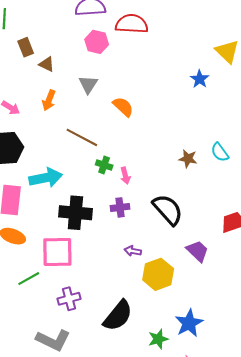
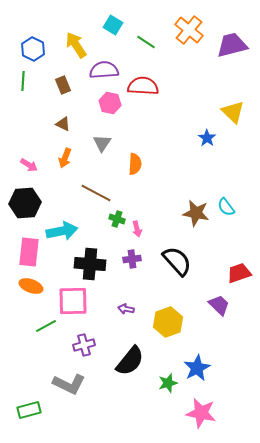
brown rectangle: (26, 47) -> (63, 85), moved
orange semicircle: (123, 107) -> (135, 164), turned 50
brown star: (188, 159) -> (196, 213), size x1.5
purple arrow: (133, 251) -> (126, 309), moved
purple trapezoid: (197, 251) -> (219, 305), moved

